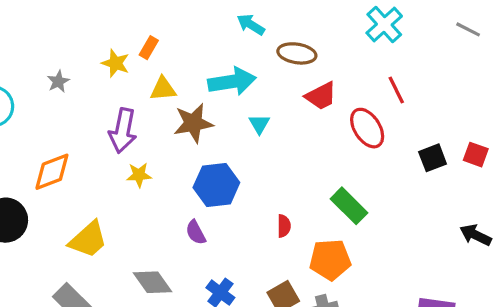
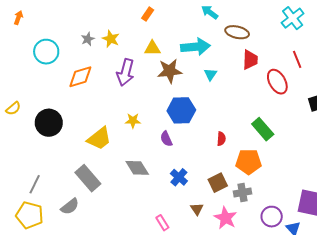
orange rectangle: (149, 48) -> (148, 14), moved
yellow star: (116, 63) -> (111, 39), moved
red trapezoid: (321, 96) -> (250, 60), turned -65
orange diamond: (52, 172) -> (80, 77), moved
yellow star: (139, 175) -> (133, 121), moved

